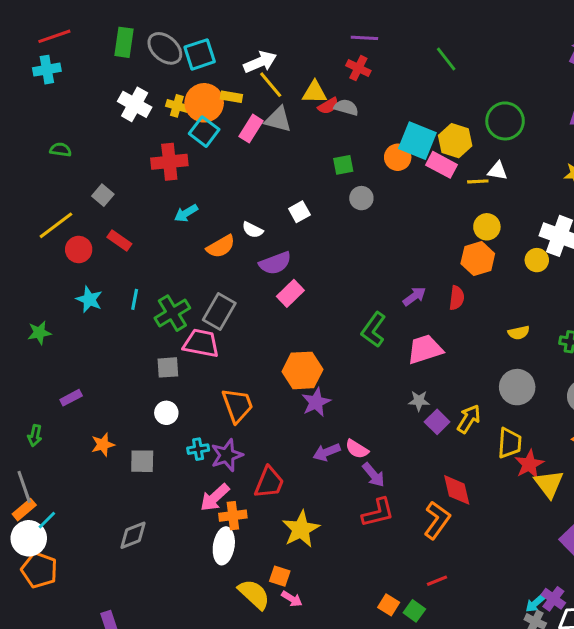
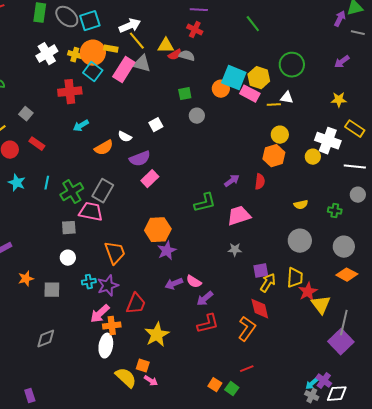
white cross: (135, 104) -> (47, 54), turned 30
pink rectangle: (251, 129) -> (124, 70), size x1.4
green L-shape: (373, 330) -> (205, 203), turned -140
yellow arrow: (469, 419) -> (268, 283), moved
purple square: (437, 422) -> (261, 271), moved, turned 35
purple arrow: (373, 475) -> (205, 299), turned 90

